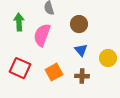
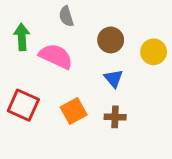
pink semicircle: (42, 35) -> (56, 56), turned 95
yellow circle: (108, 58) -> (154, 52), moved

